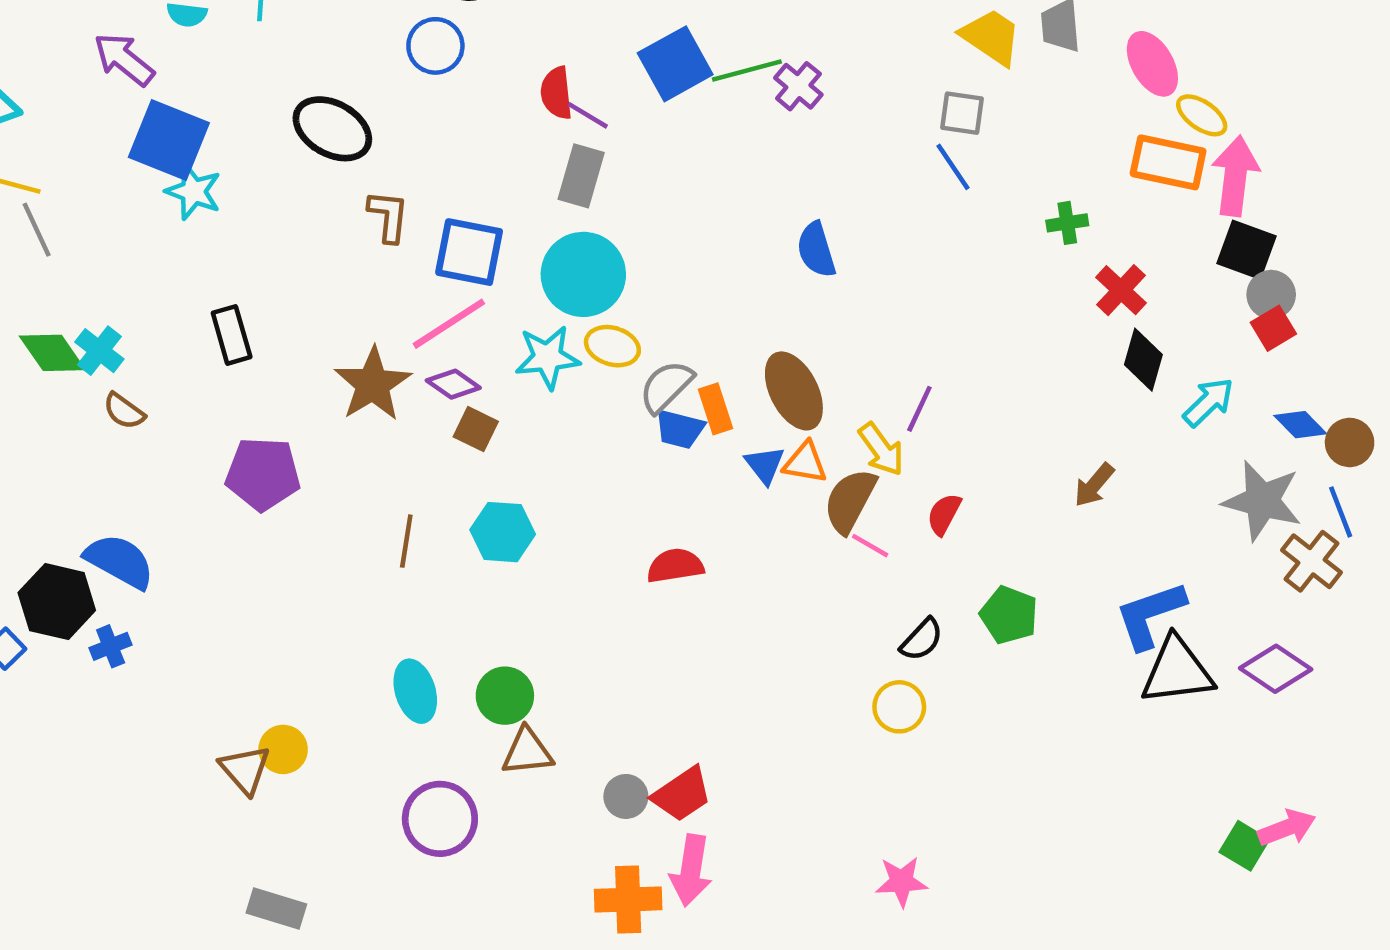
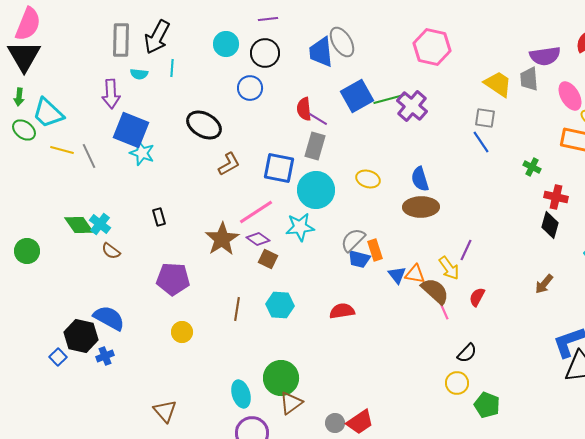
purple arrow: (124, 59) -> (111, 94), turned -132
purple cross: (798, 86) -> (412, 106), size x1.4
brown L-shape: (388, 216) -> (229, 164), turned 55
green cross: (1067, 223) -> (532, 167), turned 36
gray line: (37, 230) -> (89, 156), moved
blue square: (469, 252) -> (279, 168), moved
red cross: (1121, 290) -> (556, 197), turned -30
black rectangle: (232, 335) -> (159, 217), size x0.7
yellow ellipse: (612, 346) -> (368, 179), moved
black diamond: (1143, 360) -> (550, 225), moved
brown ellipse: (794, 391) -> (421, 207), moved, turned -64
brown semicircle: (850, 501) -> (435, 291), turned 104
pink line: (870, 546) -> (444, 311), turned 36
red semicircle: (675, 566) -> (342, 311), moved
green pentagon: (1009, 615) -> (487, 405), moved
cyan ellipse: (415, 691) -> (241, 394), moved
green circle: (505, 696) -> (281, 378), size x1.4
yellow circle: (283, 749) -> (182, 332), moved
brown triangle: (527, 752) -> (291, 403), turned -30

